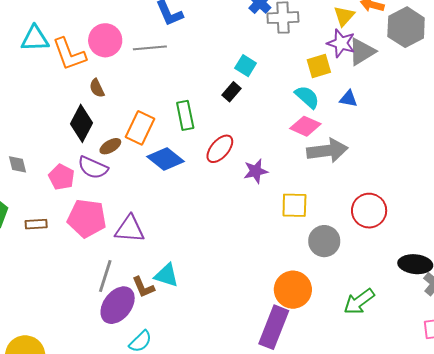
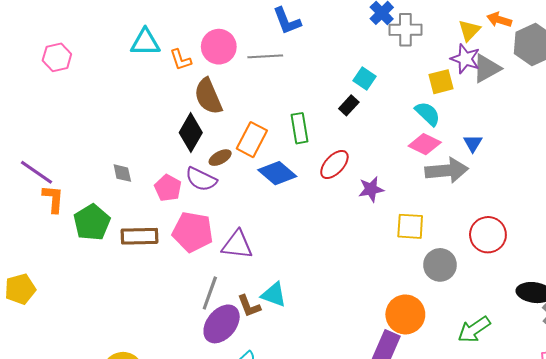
orange L-shape: (69, 54) -> (181, 60), size x0.6
brown semicircle: (97, 88) -> (208, 96), size x1.8
blue triangle: (348, 99) -> (473, 143), moved, turned 48
brown rectangle: (36, 224) -> (140, 236), size x1.6

